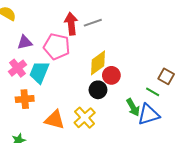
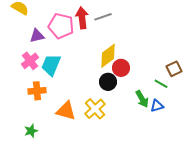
pink pentagon: (57, 46) -> (61, 26), moved
brown square: (166, 76) -> (174, 69), turned 35
blue triangle: (149, 115) -> (157, 106), size x0.6

